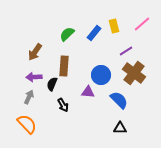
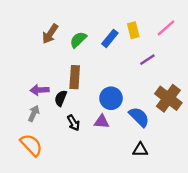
brown arrow: (35, 52) -> (50, 34), moved
brown cross: (134, 73) -> (168, 98), moved
blue circle: (101, 75) -> (111, 98), moved
purple triangle: (88, 92) -> (102, 122), moved

